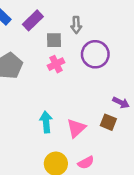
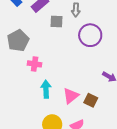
pink cross: (56, 64) -> (35, 64), moved, turned 32
brown square: (108, 122) -> (91, 100), moved

